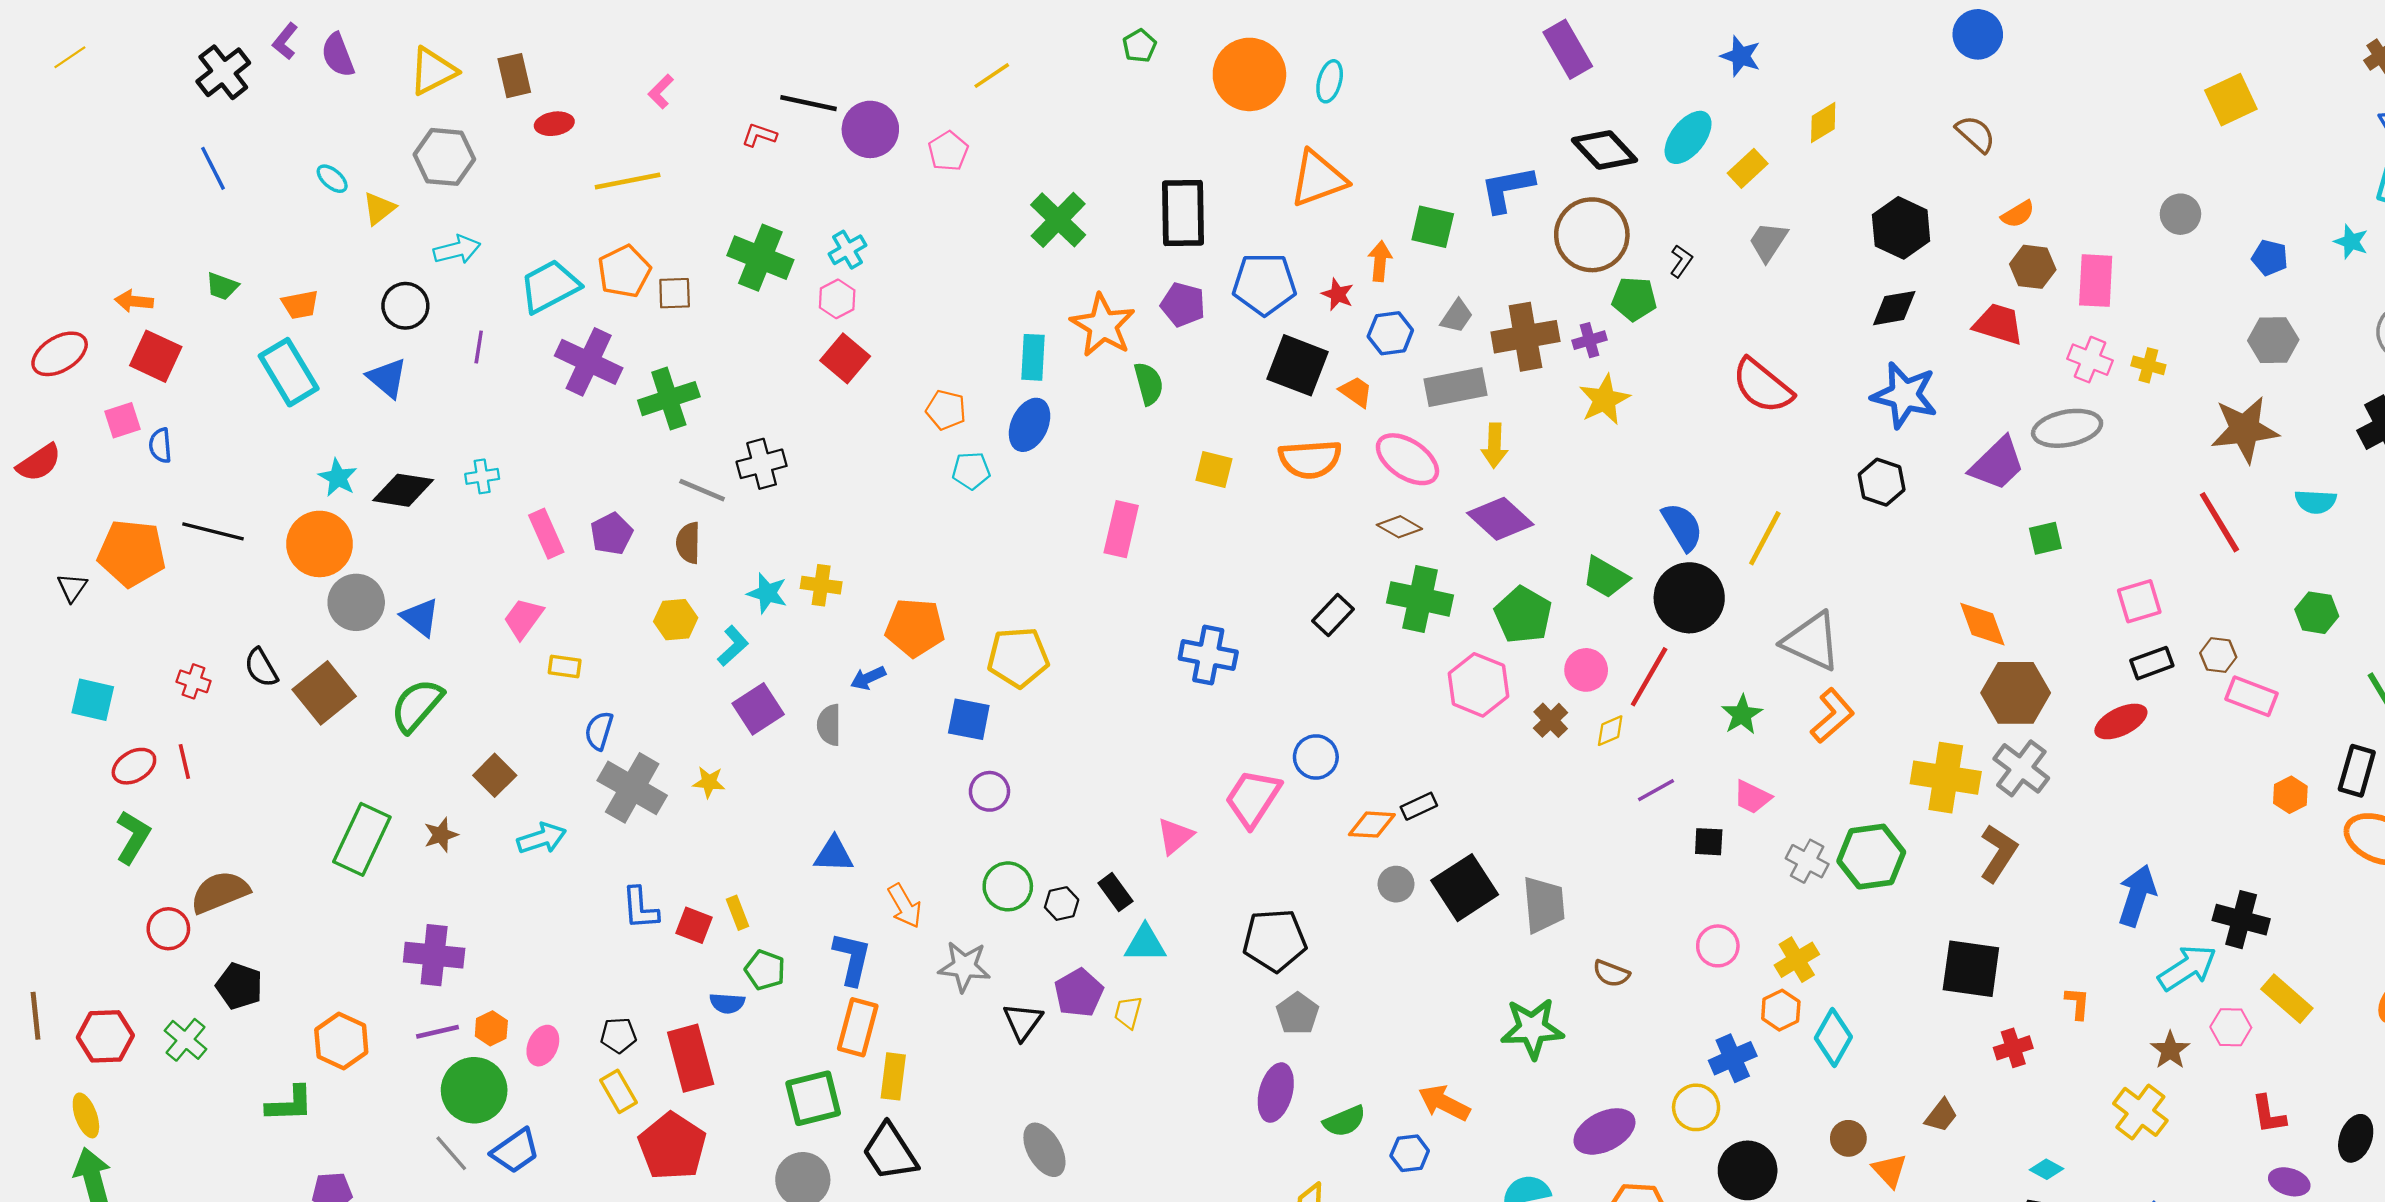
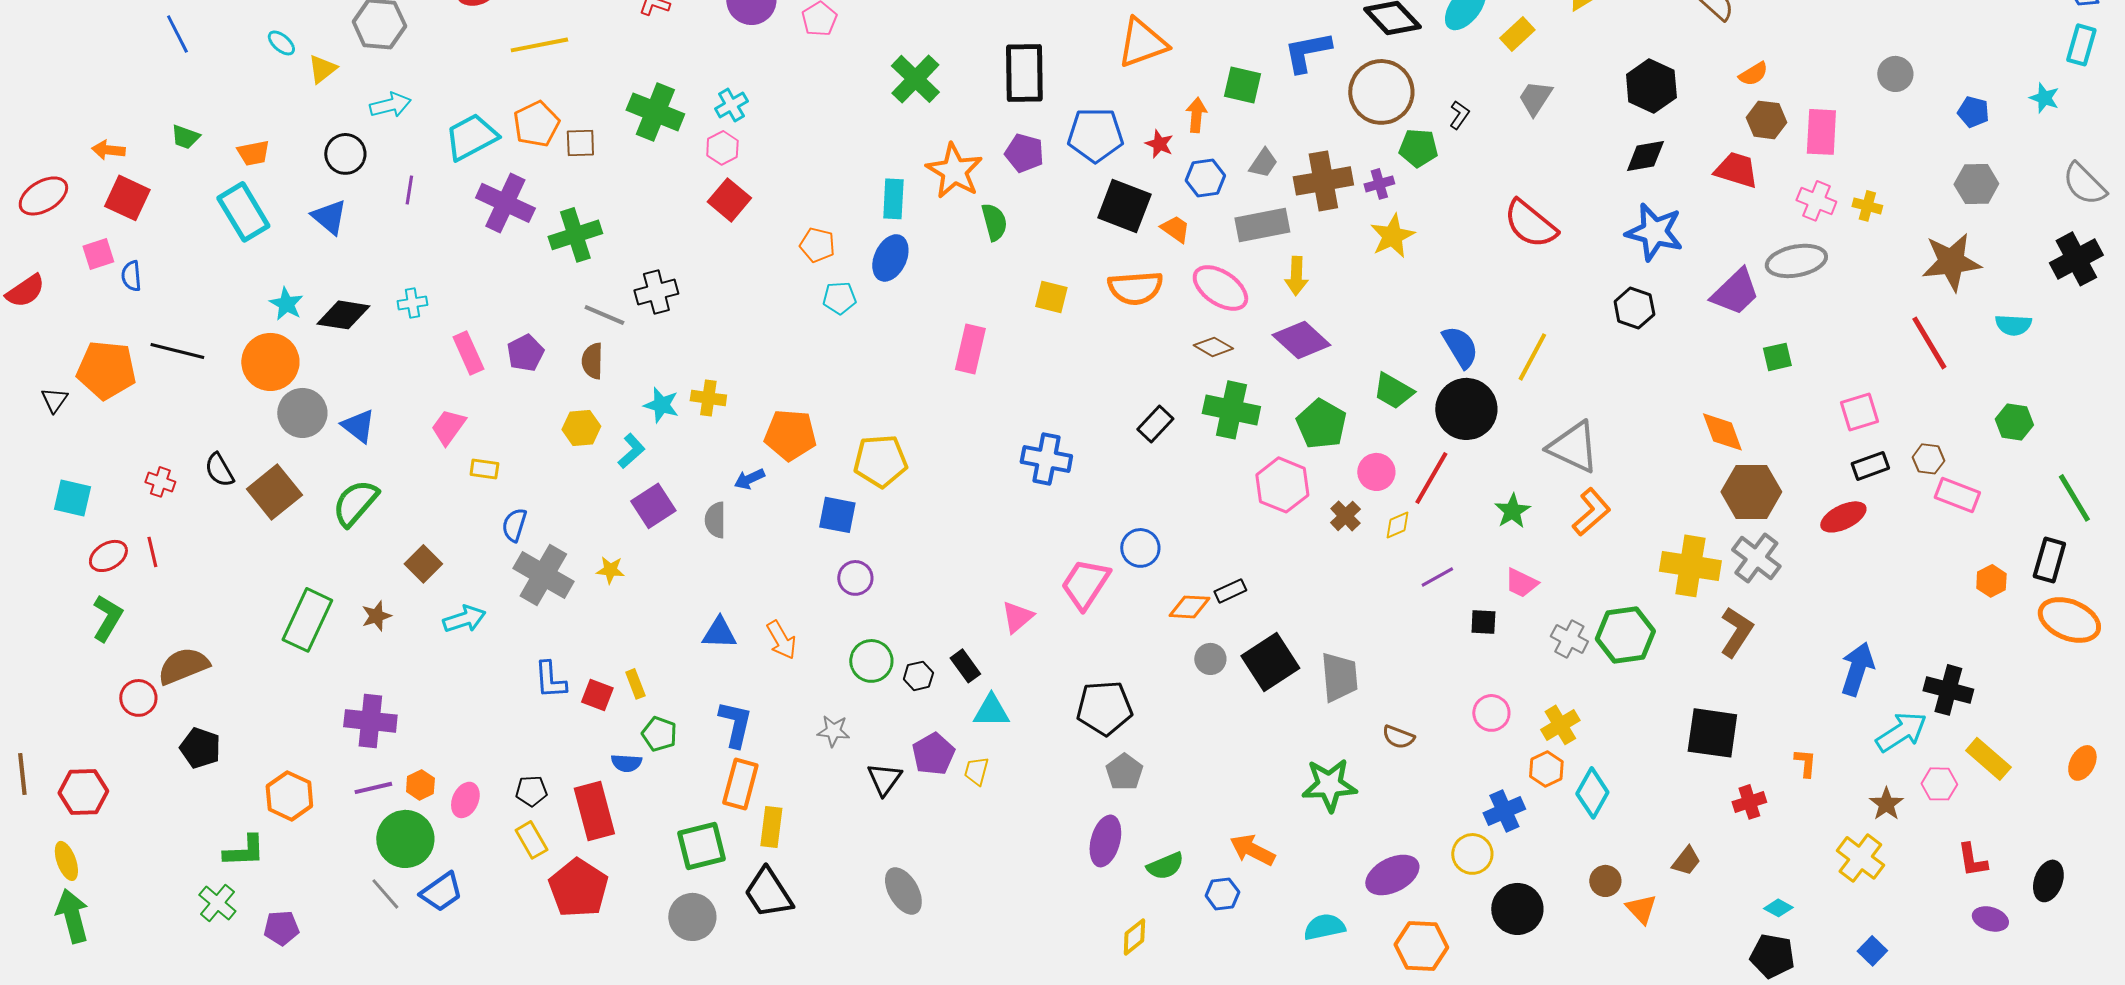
orange arrow: (905, 906) -> (781, 640), moved
gray star: (964, 967) -> (833, 731), size x0.7
green cross: (186, 1040) -> (217, 903), moved

